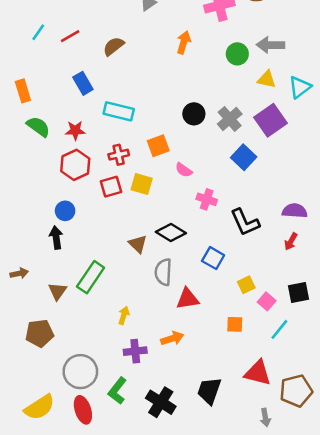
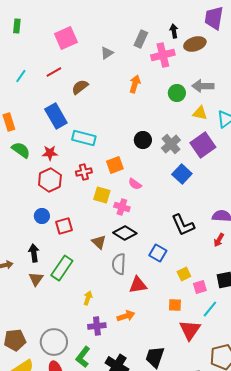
red line: (70, 36) -> (54, 72), moved
blue rectangle: (83, 83) -> (56, 116), size x1.4
red square: (111, 187) -> (64, 226), moved
pink cross: (207, 199) -> (122, 207), moved
black arrow: (56, 238) -> (34, 253), moved
pink square: (267, 301) -> (200, 287), turned 32
brown pentagon: (40, 333) -> (15, 340), moved
red triangle: (258, 373) -> (190, 330), moved, turned 50

